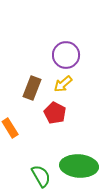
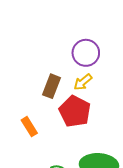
red pentagon: (55, 113) -> (75, 111), size x1.4

